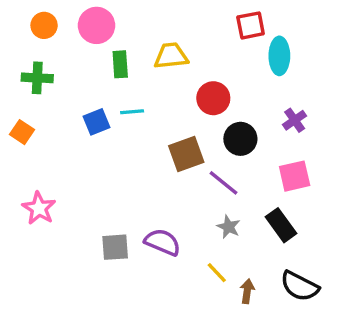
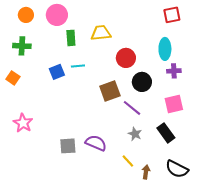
red square: (251, 25) -> (172, 15), moved
cyan ellipse: (279, 56) -> (165, 49), moved
purple cross: (295, 120) -> (174, 71), turned 32

